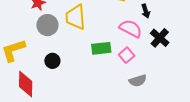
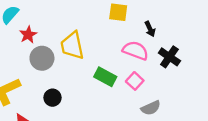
green rectangle: (101, 48) -> (105, 77), turned 42

